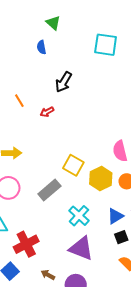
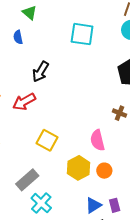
red arrow: (47, 112) -> (24, 102), size x1.6
yellow square: (73, 165) -> (47, 140), moved
cyan cross: (79, 216) -> (41, 203), moved

